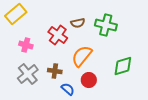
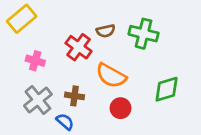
orange semicircle: (82, 56) -> (111, 76), turned -100
blue semicircle: (68, 89) -> (65, 122), moved

